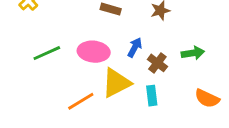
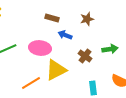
blue arrow: (135, 47) -> (65, 35), moved, turned -96
cyan rectangle: (152, 96) -> (93, 88), moved

